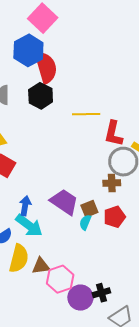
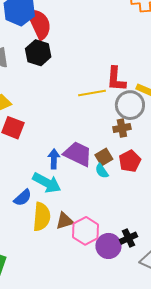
yellow line: (86, 114) -> (92, 93), moved
blue arrow: (25, 206) -> (54, 159), moved
cyan semicircle: (85, 222) -> (102, 171), turned -49

